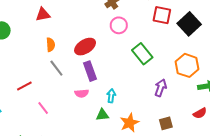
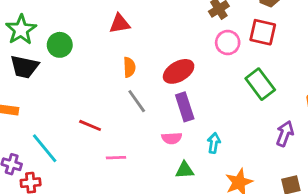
red square: (162, 15) -> (263, 32), moved
red line: (24, 86) -> (90, 125), turned 49
pink line: (43, 108) -> (116, 158), turned -56
green triangle: (102, 115) -> (185, 170), moved

